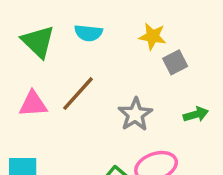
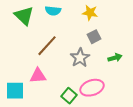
gray square: (175, 62) -> (94, 37), moved
pink triangle: (33, 104) -> (38, 76), moved

